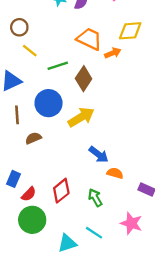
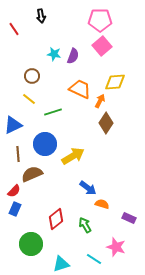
brown circle: (19, 27) -> (32, 76), moved
orange arrow: (113, 53) -> (100, 101), turned -40
brown diamond: (84, 79) -> (106, 123), moved
brown semicircle: (33, 138) -> (32, 174), size x1.5
red semicircle: (29, 194) -> (14, 191), moved
cyan line: (94, 233) -> (94, 259), moved

